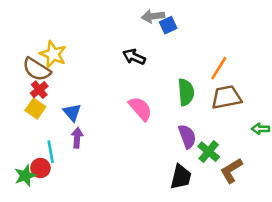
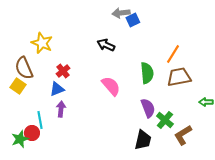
brown semicircle: (37, 69) -> (24, 68), moved, turned 35
red cross: (39, 90) -> (63, 71), moved
yellow square: (35, 109) -> (18, 86), moved
blue triangle: (72, 112) -> (57, 89), turned 49

